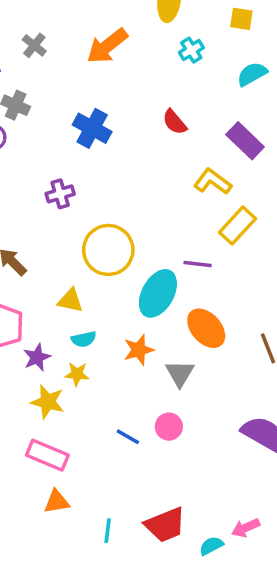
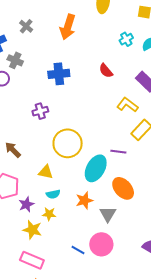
orange arrow: (107, 46) -> (68, 27), turned -35
cyan cross: (191, 50) -> (126, 39), moved
blue cross: (92, 128) -> (59, 74), turned -35
pink circle: (169, 427) -> (101, 244), size x1.5

